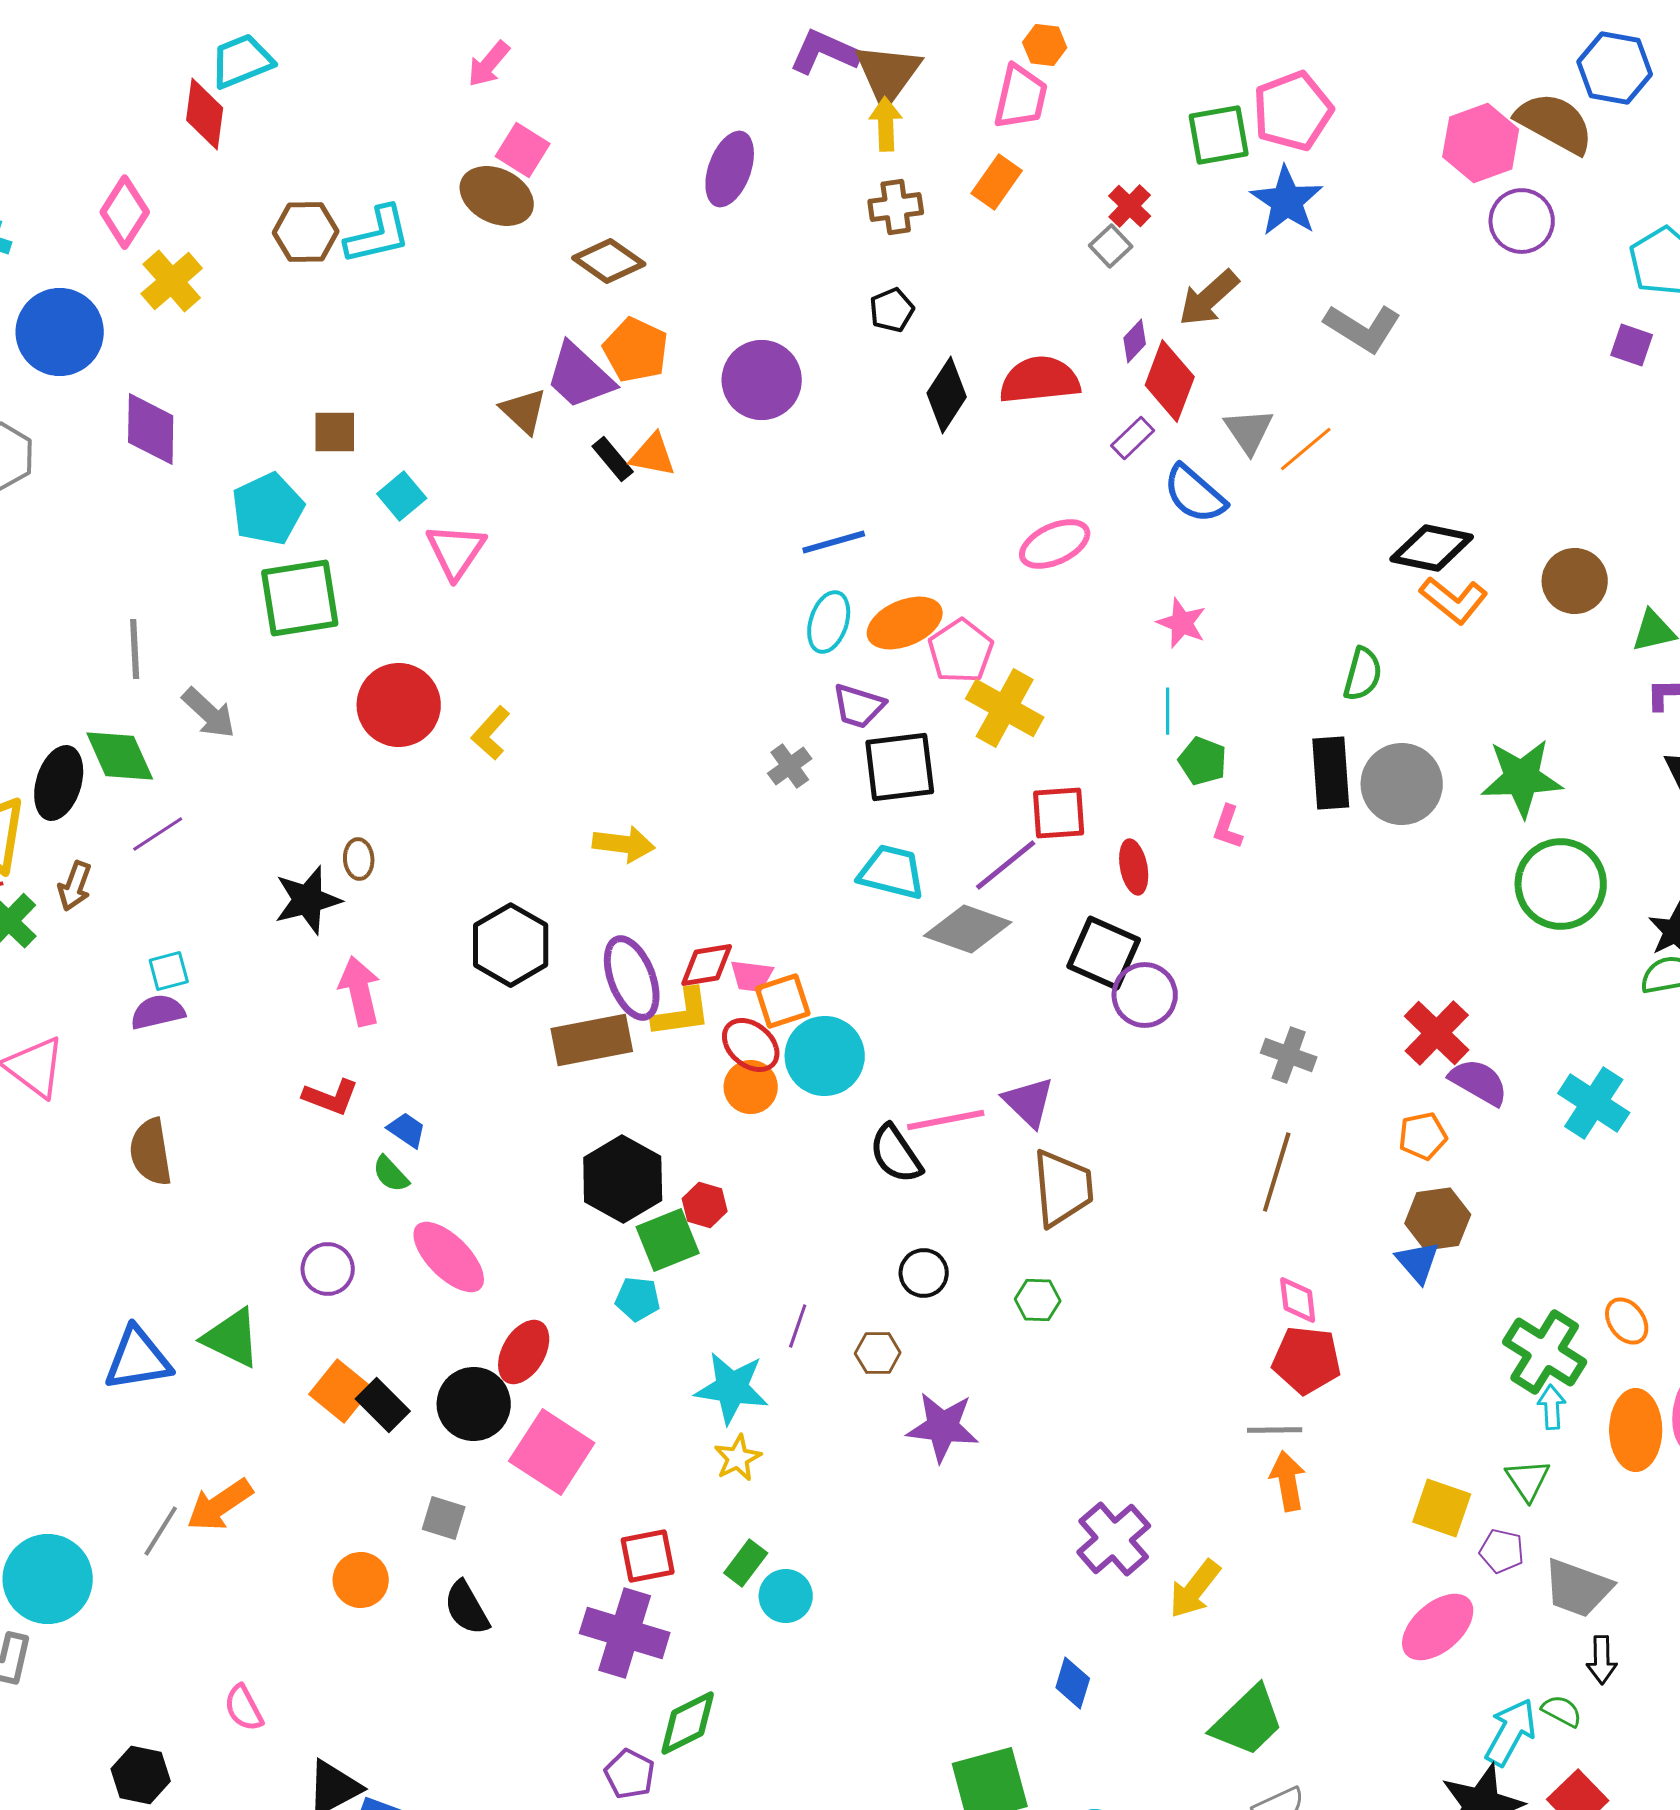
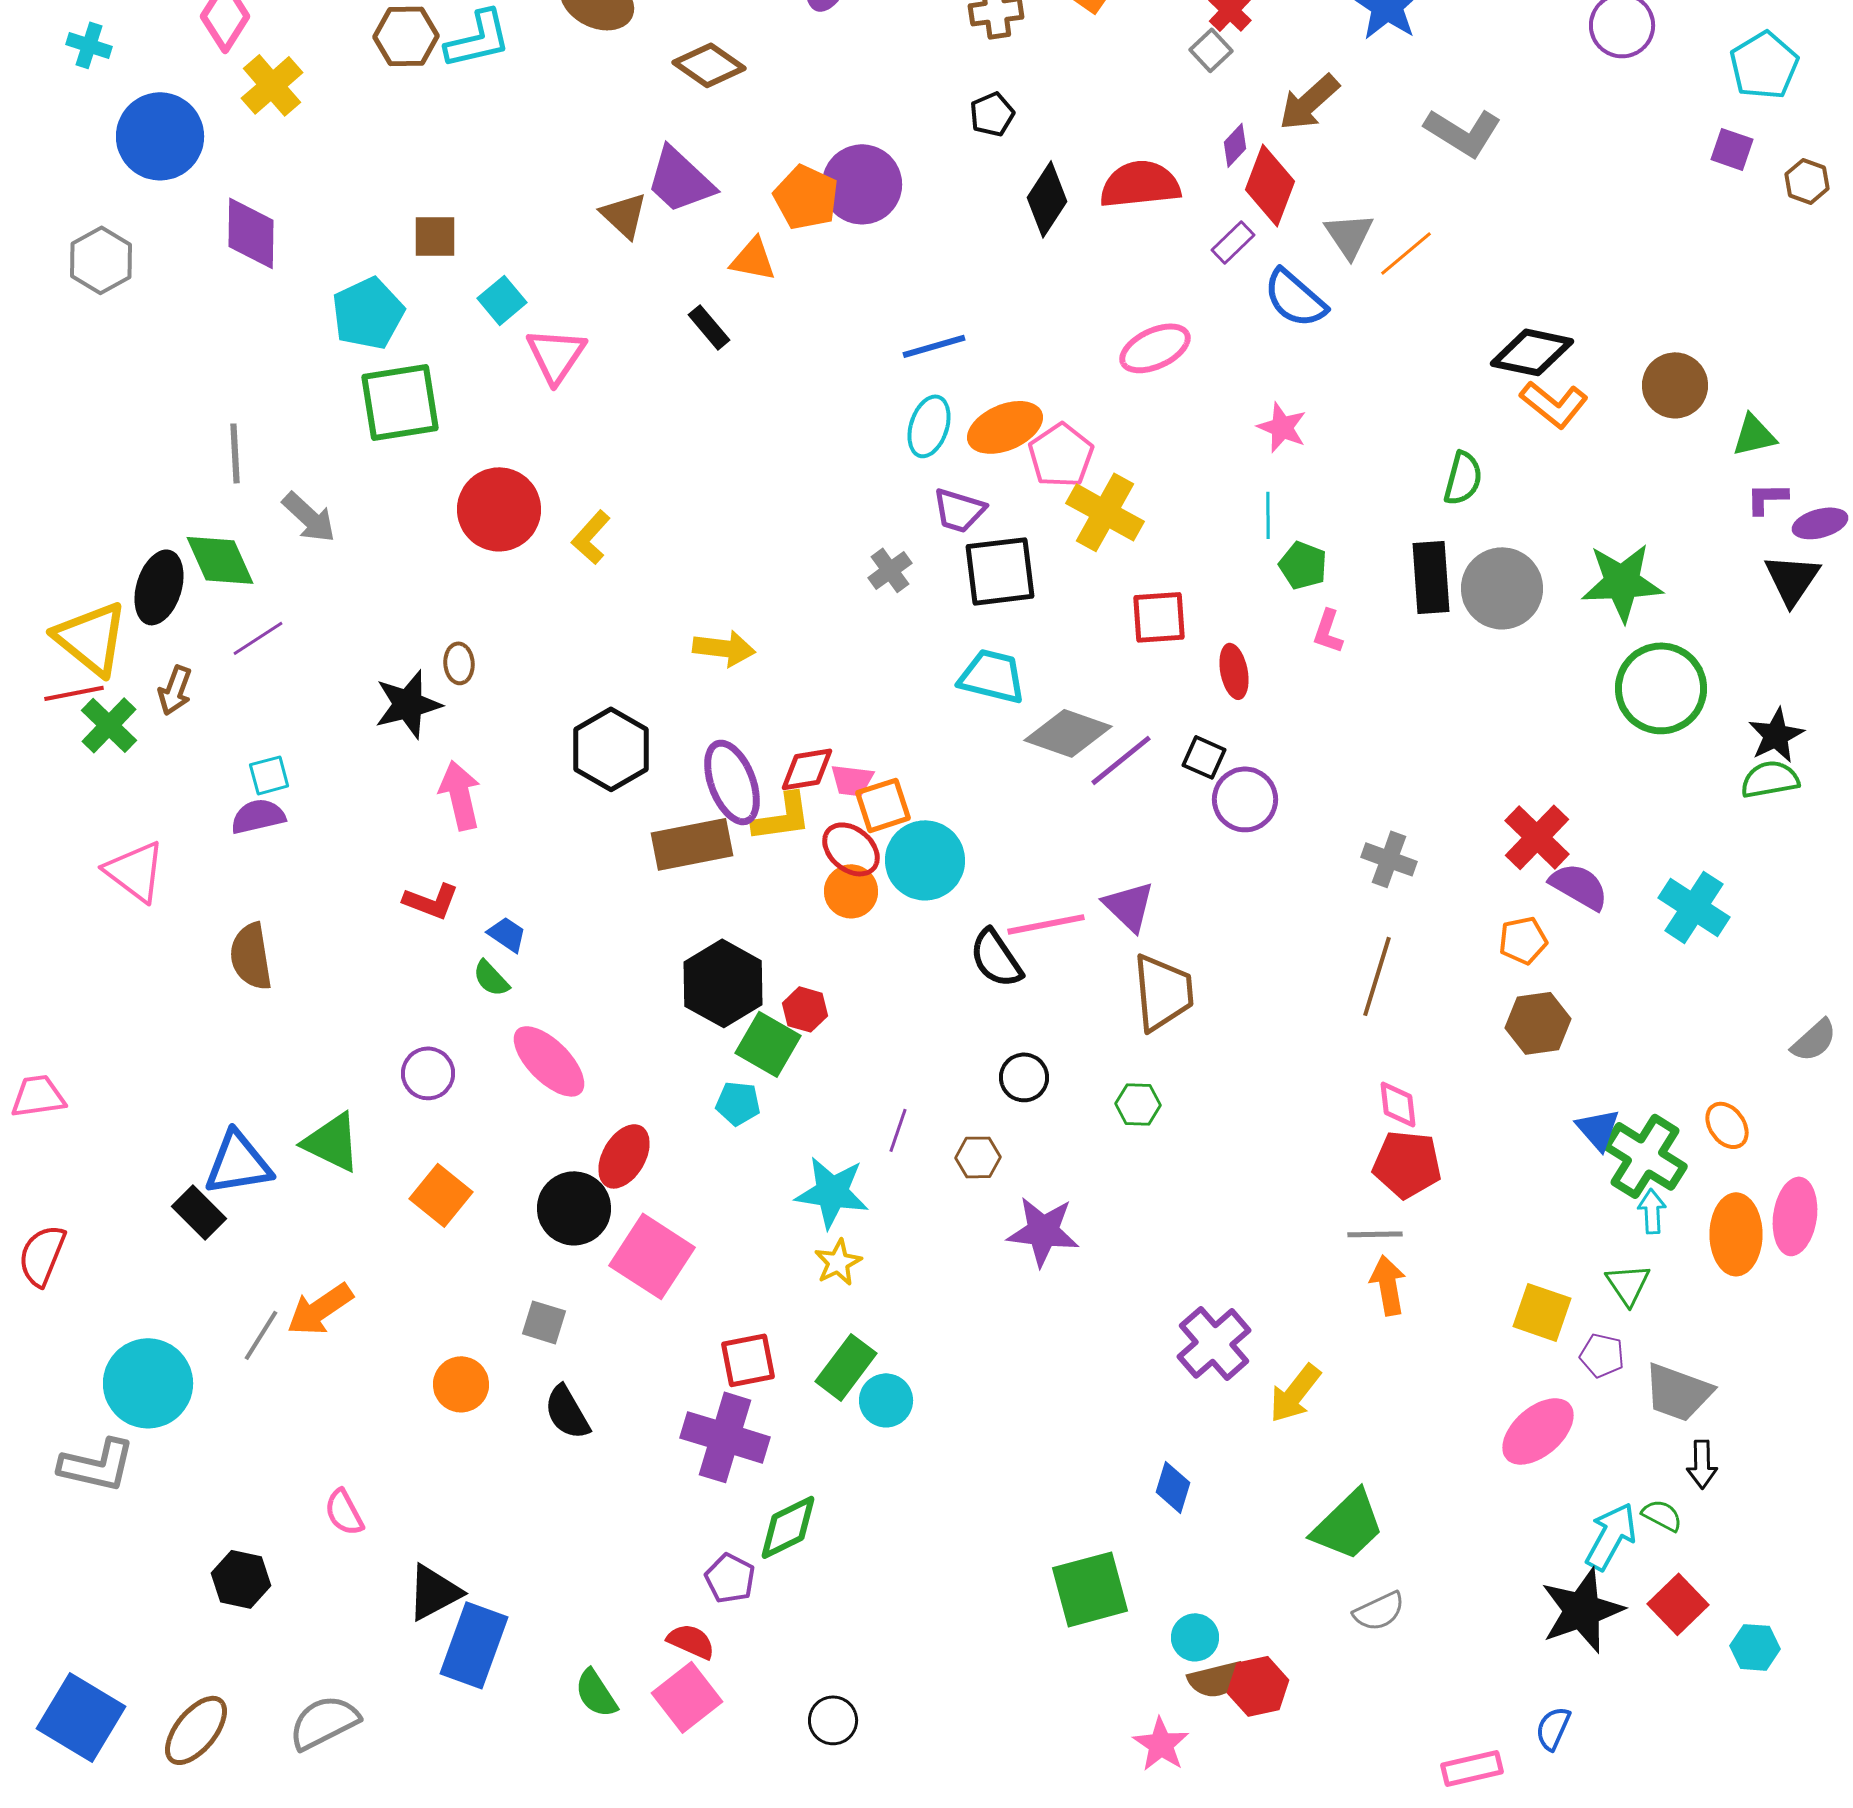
orange pentagon: (636, 350) -> (806, 197), moved
black rectangle: (613, 459) -> (709, 327), moved
purple line: (1006, 865) -> (1121, 760), moved
black square: (1104, 953) -> (1204, 757), size x0.6
green square: (668, 1240) -> (768, 1044), turned -38
blue triangle: (1418, 1262) -> (1598, 1129), moved
black rectangle: (383, 1405) -> (199, 1212), moved
green rectangle: (746, 1563) -> (846, 1367), size x1.4

